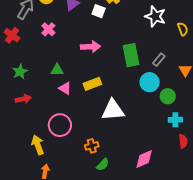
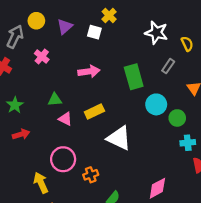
gray rectangle: (159, 60) -> (168, 66), moved
white triangle: (113, 110) -> (119, 138), turned 35
orange cross: (92, 146) -> (91, 175), moved

